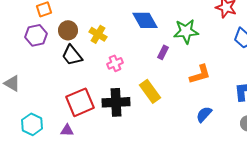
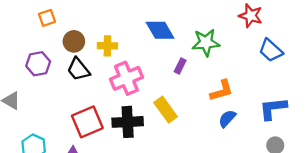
yellow cross: (98, 34) -> (107, 46), turned -30
purple hexagon: (36, 35) -> (38, 64), moved
pink cross: (115, 63) -> (126, 78), size x1.8
blue semicircle: (204, 114) -> (227, 119), moved

